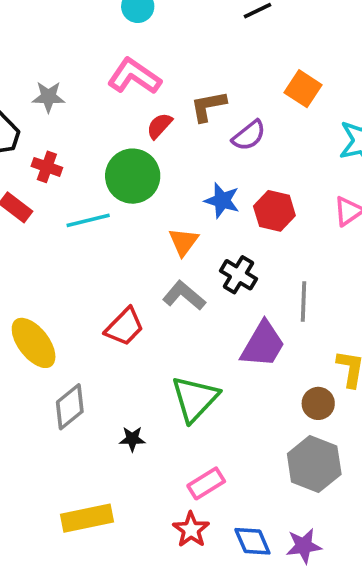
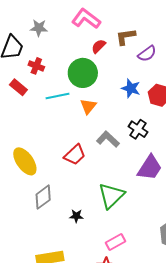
orange triangle: (183, 242) -> (88, 106), moved

